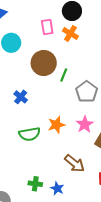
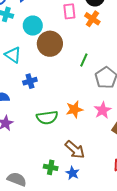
brown circle: (44, 63) -> (50, 44), moved
blue cross: (21, 97) -> (30, 81), moved, turned 32
brown arrow: (75, 163) -> (75, 150), moved

